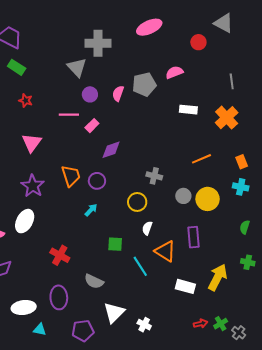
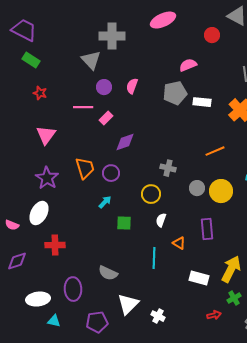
gray pentagon: (144, 84) -> (175, 93), moved
green square: (115, 244) -> (124, 223), moved
orange triangle: (165, 251) -> (179, 243), size x0.6
red cross: (60, 255) -> (55, 245), moved, turned -30
cyan line: (140, 266) -> (154, 258), turned 35
green cross: (221, 324) -> (234, 298), moved

